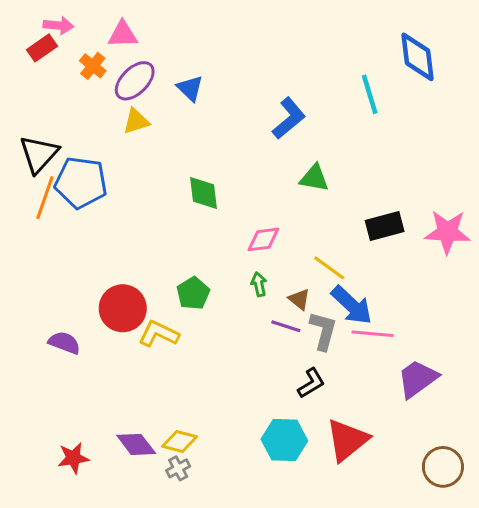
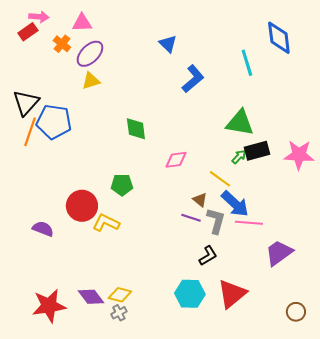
blue triangle: (190, 88) -> (168, 44), moved
green triangle: (314, 178) -> (240, 123), moved, size x1.4
green arrow: (259, 284) -> (239, 157), moved, turned 56
green pentagon: (193, 293) -> (122, 185), moved, turned 30
red star: (73, 458) -> (49, 306), size x1.6
brown circle: (443, 467) -> (296, 312), size x0.7

